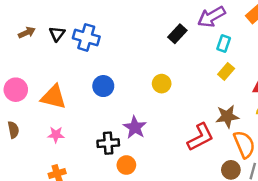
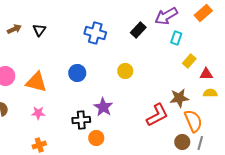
blue cross: (86, 37) -> (95, 33), moved
yellow rectangle: (226, 71) -> (189, 61), moved

